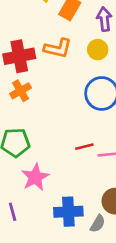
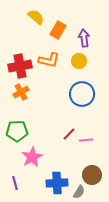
red line: (84, 147) -> (69, 134), turned -32

